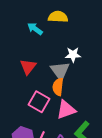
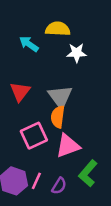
white star: (73, 55) -> (77, 53), moved
pink square: (39, 102) -> (34, 136), turned 35

